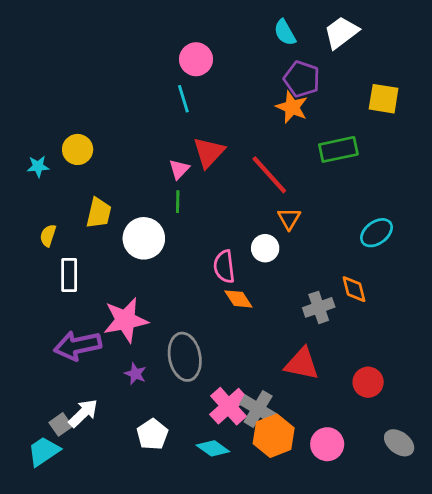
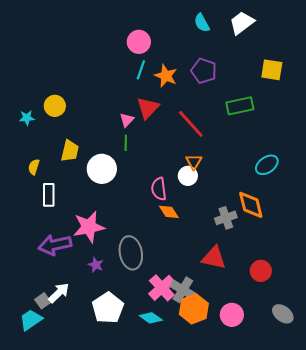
purple pentagon: (302, 79) -> (204, 71), moved
cyan line: (183, 99) -> (141, 70), moved, turned 36
orange star: (292, 107) -> (166, 76), moved
orange triangle: (289, 219) -> (194, 162), moved
orange diamond: (354, 289) -> (251, 205), size x1.4
white pentagon: (152, 434) -> (108, 308), size x1.4

